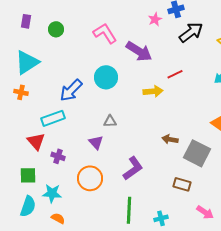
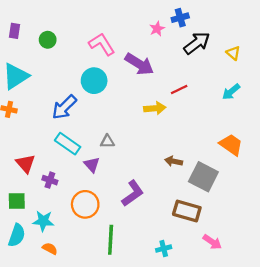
cyan circle: (106, 77) -> (94, 81), moved
cyan rectangle: (53, 118) -> (68, 144), moved, turned 55
brown rectangle: (182, 184) -> (187, 211), size x1.4
green line: (129, 210) -> (111, 240), moved

